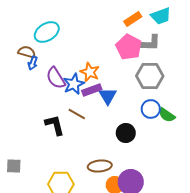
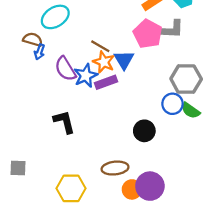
gray hexagon: (150, 76) -> (186, 79), moved
blue triangle: (108, 96) -> (124, 60), moved
brown line: (77, 114) -> (100, 46), moved

